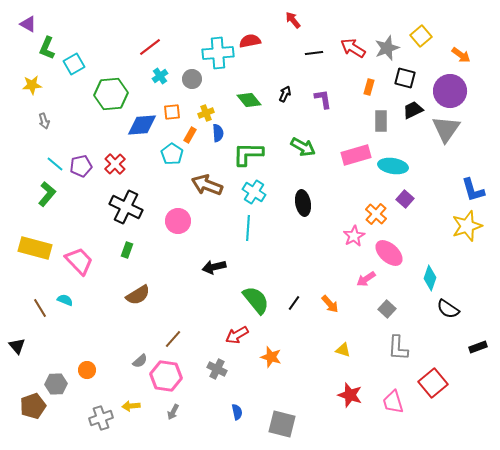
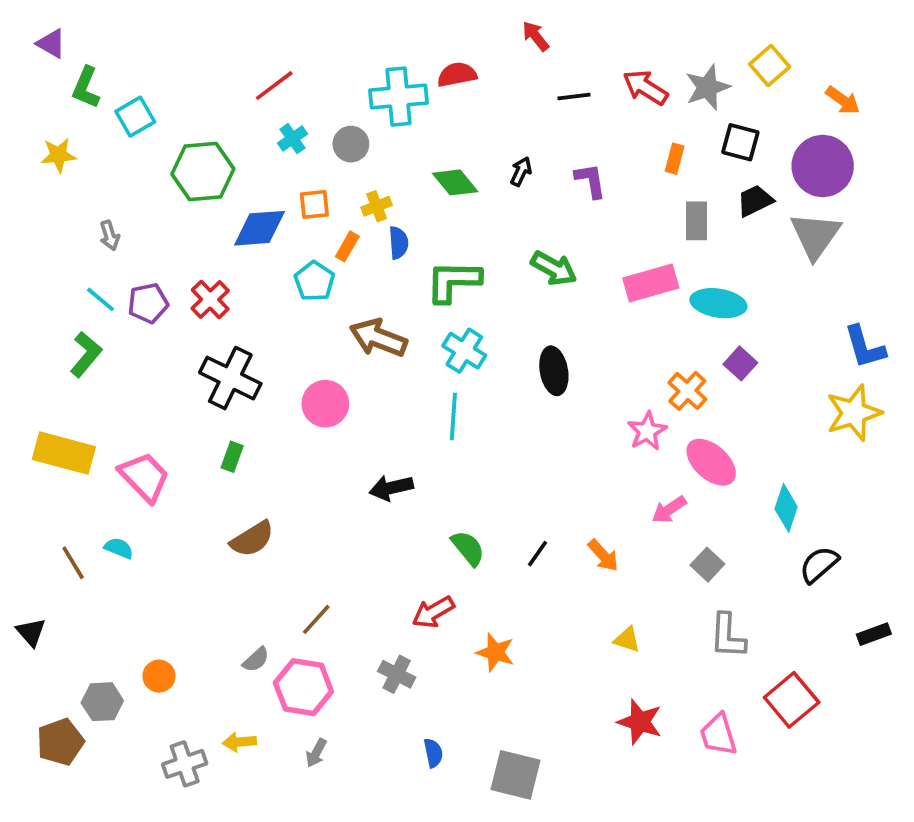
gray arrow: (44, 121) -> (110, 235), moved
green semicircle: (256, 300) -> (468, 548), size x0.7
black semicircle: (448, 309) -> (819, 565), turned 105

